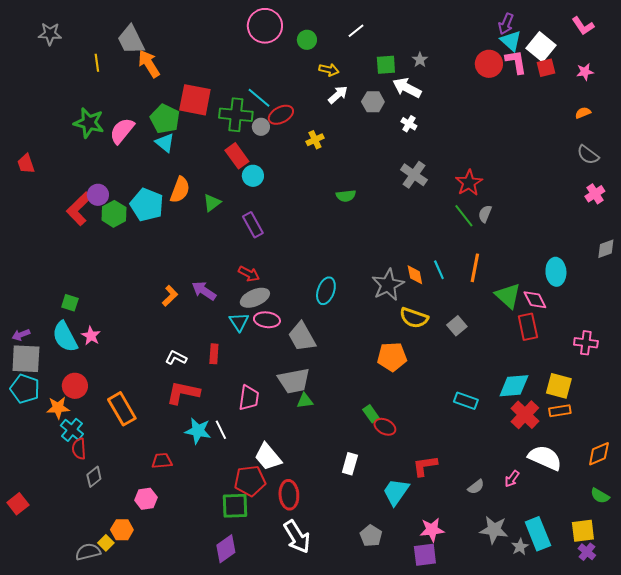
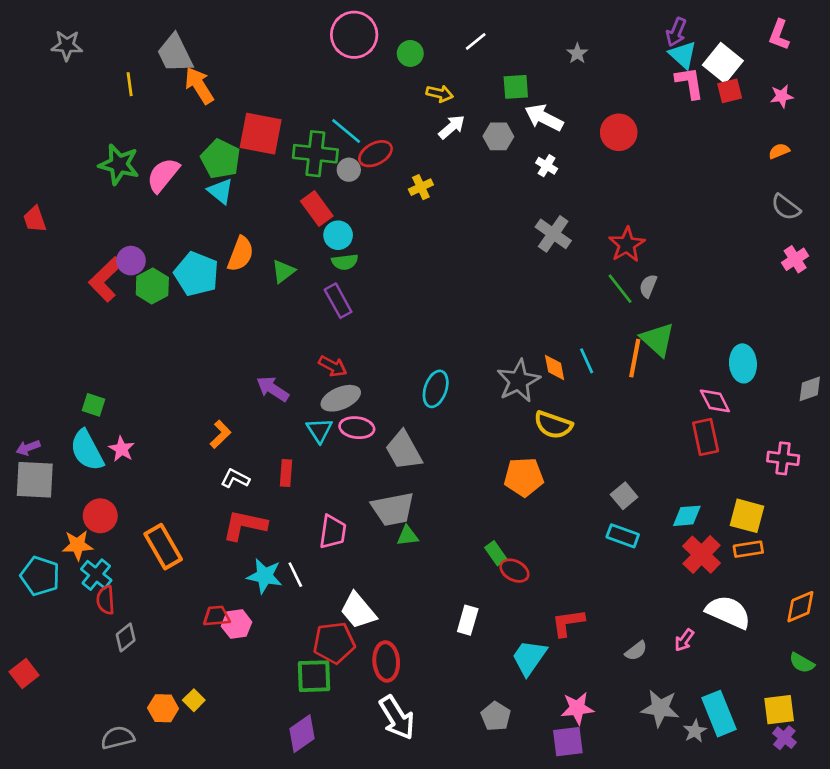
pink L-shape: (583, 26) -> (779, 35), turned 55
gray star: (420, 60) -> (577, 53), moved
red circle: (489, 64) -> (619, 132), moved
green semicircle: (346, 196) -> (345, 262), moved
gray diamond: (606, 249) -> (810, 389), moved
orange L-shape: (170, 296) -> (220, 434), moved
green triangle: (508, 296) -> (657, 339), moved
gray square: (457, 326) -> (624, 496), moved
cyan diamond: (514, 386) -> (687, 516), size x0.7
cyan pentagon: (25, 389) -> (40, 576), moved
pink hexagon: (146, 499) -> (237, 624), moved
yellow square: (106, 543) -> (194, 700), moved

